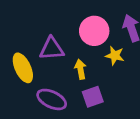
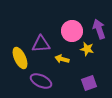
yellow arrow: (80, 69) -> (62, 59), turned -64
purple square: (93, 97) -> (89, 83), moved

